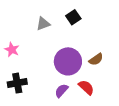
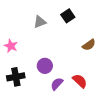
brown semicircle: (96, 59) -> (89, 45), moved
purple circle: (68, 61) -> (45, 66), moved, size x0.6

